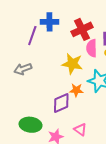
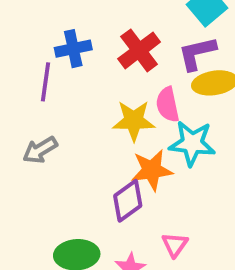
pink semicircle: (92, 48) -> (168, 105), moved
orange star: (76, 90) -> (152, 170), size x1.5
pink triangle: (80, 130) -> (175, 245), turned 40

